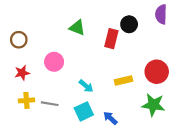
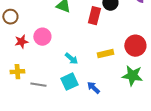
red star: (22, 73) -> (21, 42), moved
gray line: (50, 104) -> (38, 85), moved

